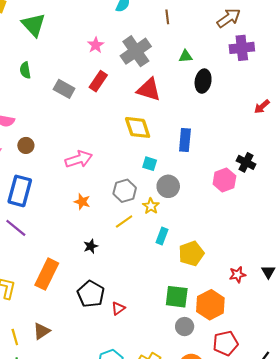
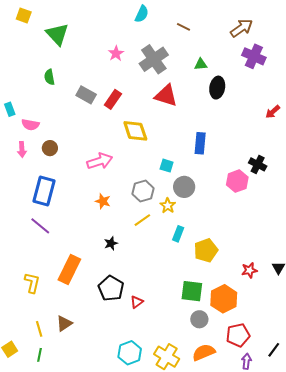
brown line: (167, 17) -> (183, 27), turned -56
purple cross: (242, 48) -> (254, 56), turned 30
red rectangle: (98, 81) -> (113, 99), moved
yellow diamond: (138, 127) -> (135, 131), moved

